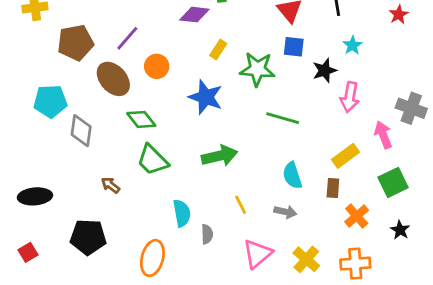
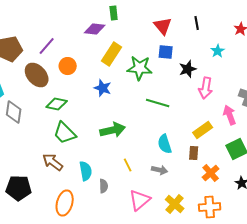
cyan star: (352, 45) -> (218, 51), moved
yellow rectangle: (218, 50) -> (112, 54), size x1.6
blue star: (206, 97) -> (103, 88), size x0.7
green diamond: (141, 119) -> (57, 104), turned -40
brown arrow: (110, 185) -> (53, 162), moved, size x1.5

